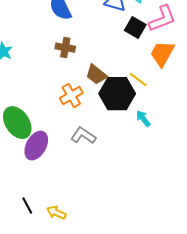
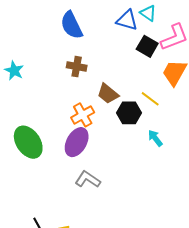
black hexagon: (117, 94) -> (129, 113), size x0.7
gray L-shape: (83, 136) -> (88, 179), moved
purple ellipse: (36, 146) -> (77, 142), moved

